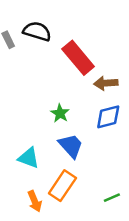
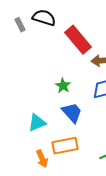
cyan triangle: (29, 158) -> (37, 123), turned -42
orange rectangle: (62, 186) -> (65, 146), turned 45

